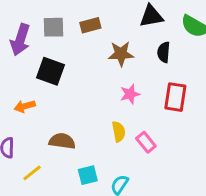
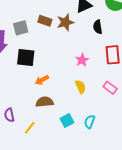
brown rectangle: (90, 25) -> (45, 21), turned 48
brown star: (121, 54) -> (65, 22), moved
orange arrow: (25, 106) -> (42, 80), moved
pink rectangle: (146, 142) -> (110, 88), moved

